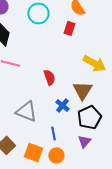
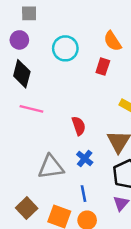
blue cross: (62, 105) -> (85, 158), moved
gray triangle: (26, 111) -> (51, 167), turned -30

